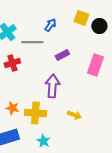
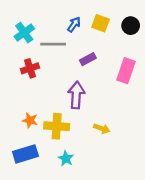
yellow square: (81, 18) -> (101, 23), moved

